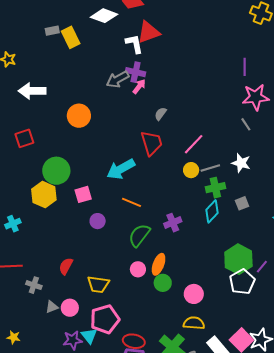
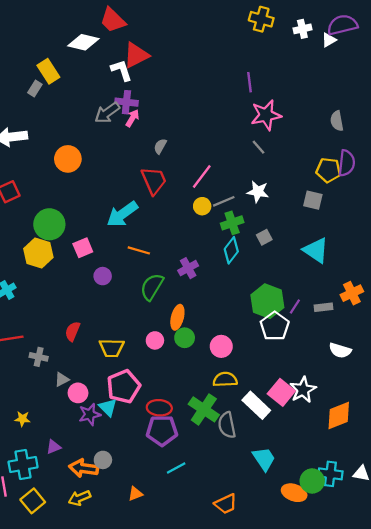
gray rectangle: (52, 31) -> (35, 89), moved, turned -40
pink circle: (138, 269) -> (155, 340), moved
pink circle: (70, 308) -> (78, 393), moved

